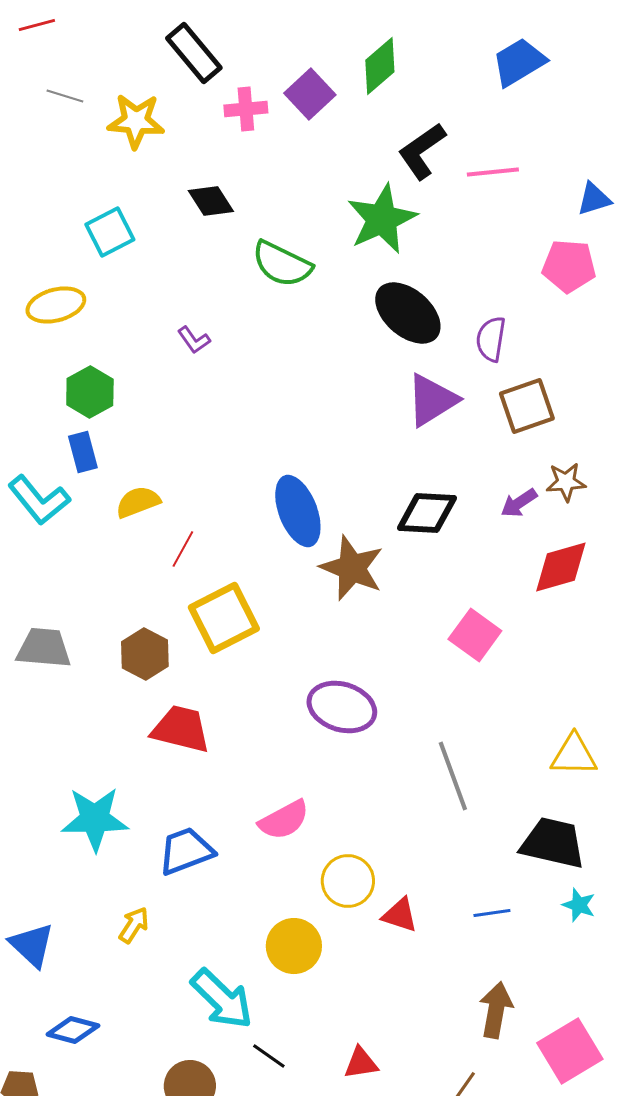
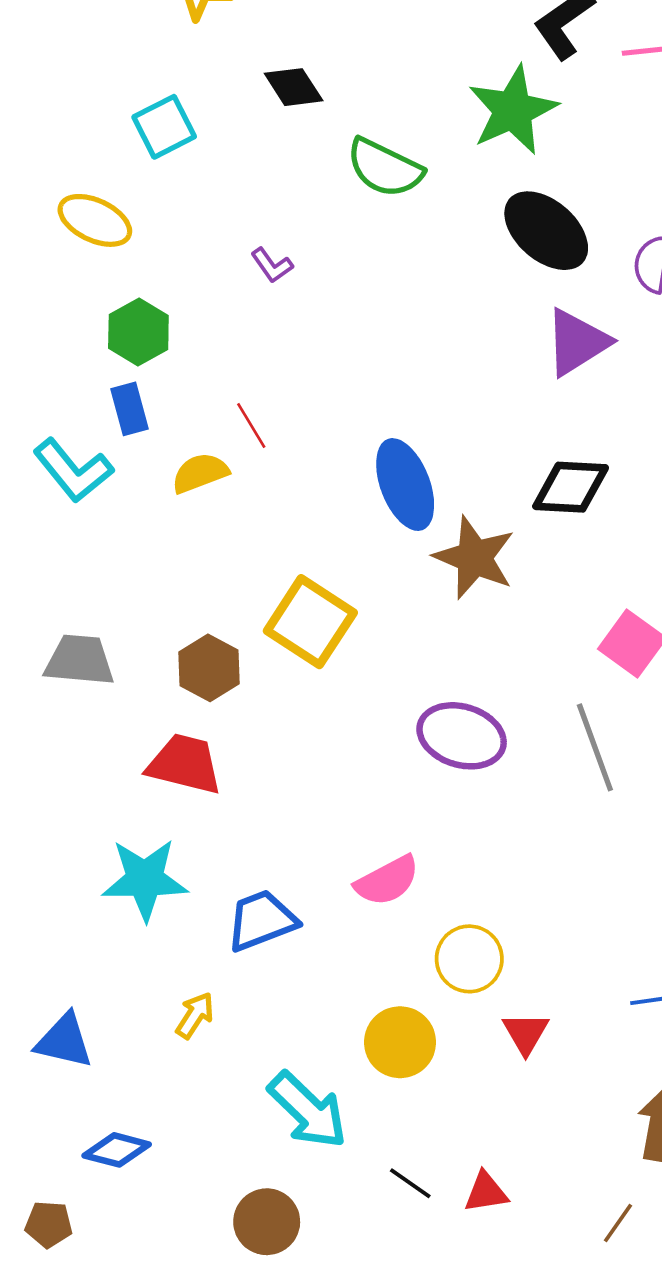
yellow ellipse: (56, 305) -> (95, 220), turned 40
red line: (183, 549) -> (251, 426), moved, turned -60
yellow square: (224, 618) -> (310, 622), turned -30
red trapezoid: (181, 729) -> (185, 764), moved
gray line: (453, 776) -> (595, 747), moved
red triangle: (400, 915) -> (526, 1033), moved, turned 42
blue triangle: (32, 945) -> (64, 1041), turned -30
black line: (269, 1056) -> (410, 1183), moved

